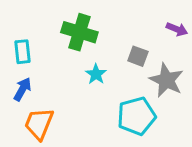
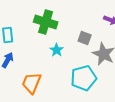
orange trapezoid: (39, 124) -> (32, 83), moved

